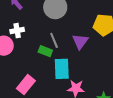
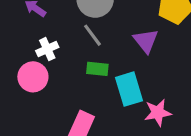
gray line: (54, 40) -> (92, 35), moved

